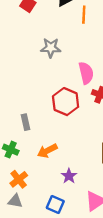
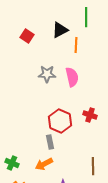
pink semicircle: (86, 73) -> (72, 77), moved
gray rectangle: (26, 122) -> (50, 142), moved

